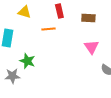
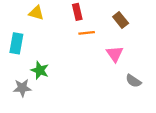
brown rectangle: (88, 18) -> (121, 20), moved, turned 48
orange line: (48, 29) -> (87, 33), moved

